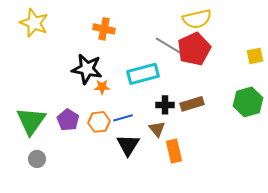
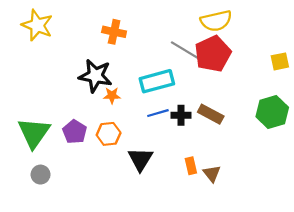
brown rectangle: (192, 104) -> (211, 114), turned 45
blue line: (123, 118) -> (158, 113), moved
brown triangle: (157, 129) -> (212, 173), moved
orange rectangle: (174, 151) -> (191, 166), size x0.7

